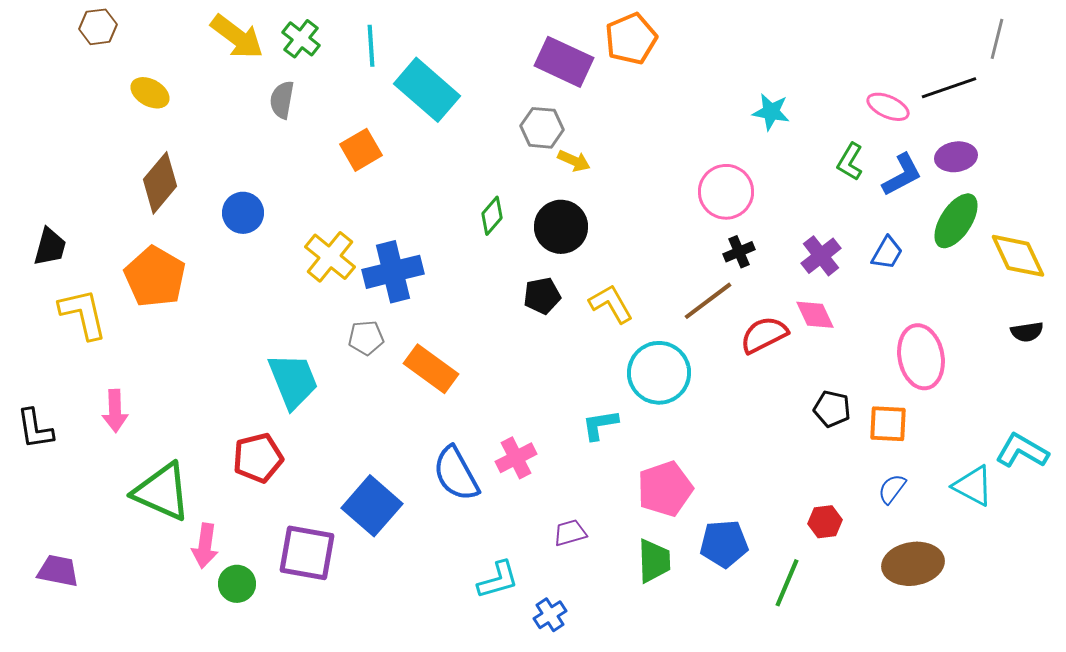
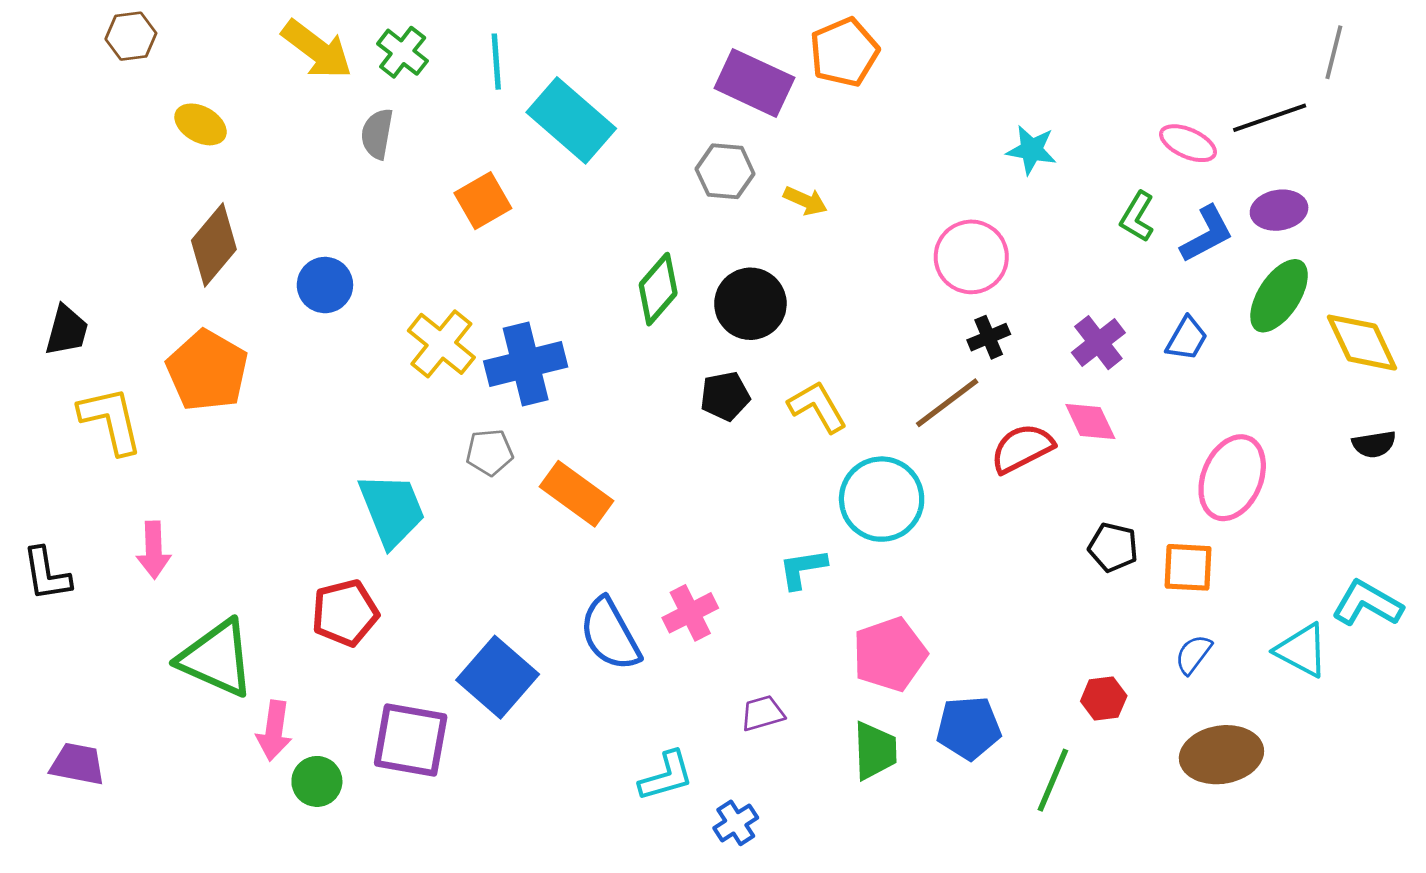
yellow arrow: (574, 161) -> (805, 201), moved
green diamond: (492, 216) -> (658, 289), size x1.4
pink ellipse: (921, 357) -> (1232, 478), turned 34

